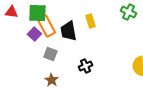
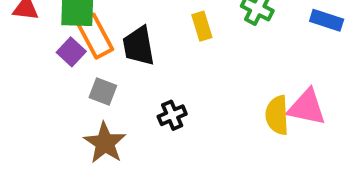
yellow rectangle: (90, 21) -> (202, 26), moved
brown star: (51, 80) -> (105, 143), size x1.5

